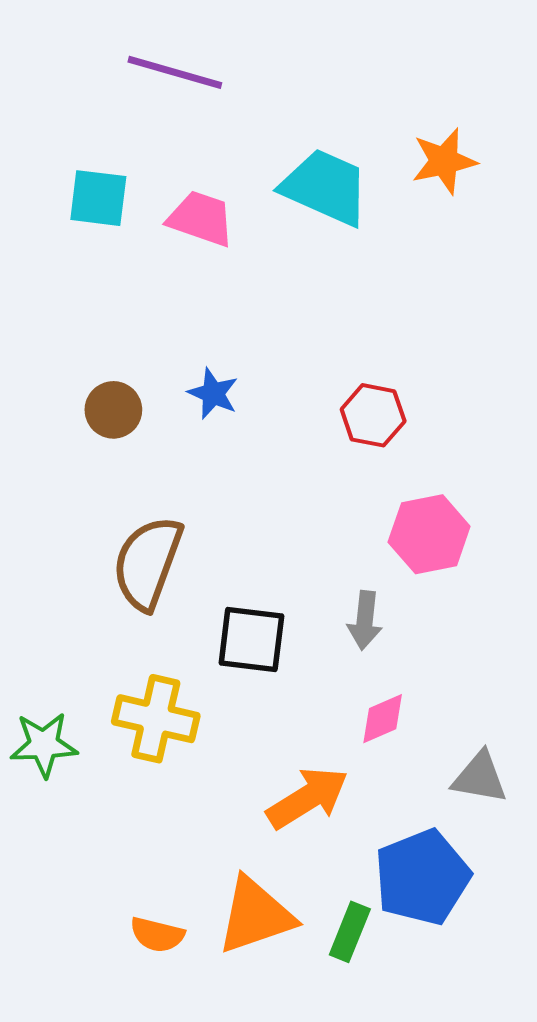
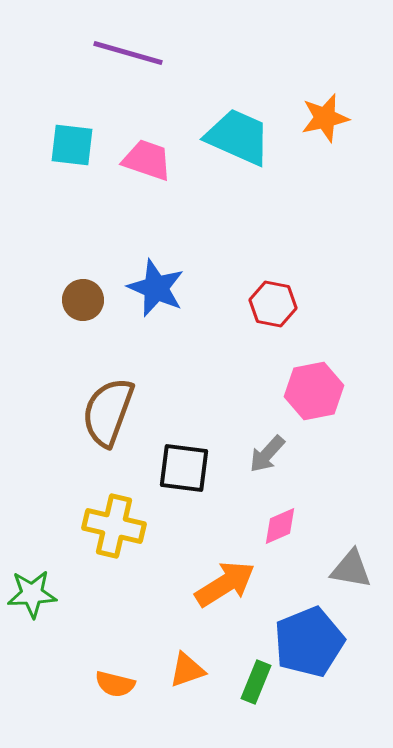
blue star: (213, 393) -> (156, 288), size x1.5
gray arrow: (365, 620) -> (267, 454), turned 36
green star: (44, 745) -> (32, 594), moved
orange triangle: (256, 915) -> (187, 670), size x0.6

